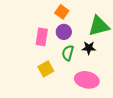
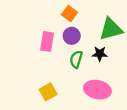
yellow square: (46, 69) -> (48, 92), moved

